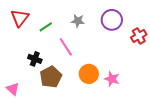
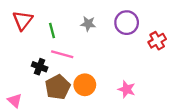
green line: (46, 27) -> (52, 31), turned -72
pink line: (66, 47) -> (62, 54), moved, turned -42
orange circle: (89, 74) -> (85, 85), moved

